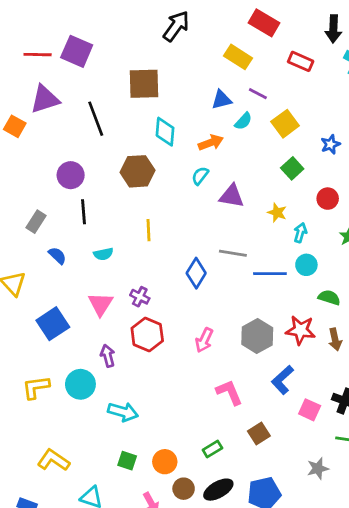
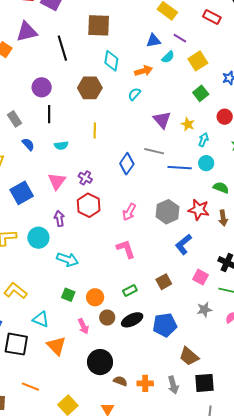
purple triangle: (232, 196) -> (162, 120), moved, turned 36
gray rectangle: (36, 222) -> (15, 119), turned -70
pink L-shape: (229, 392) -> (126, 249), moved
pink square: (310, 410) -> (200, 277), moved

